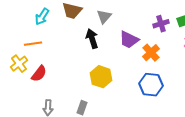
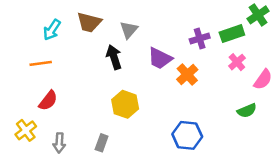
yellow cross: (19, 64) -> (26, 130), moved
blue hexagon: (151, 85) -> (187, 135), moved

